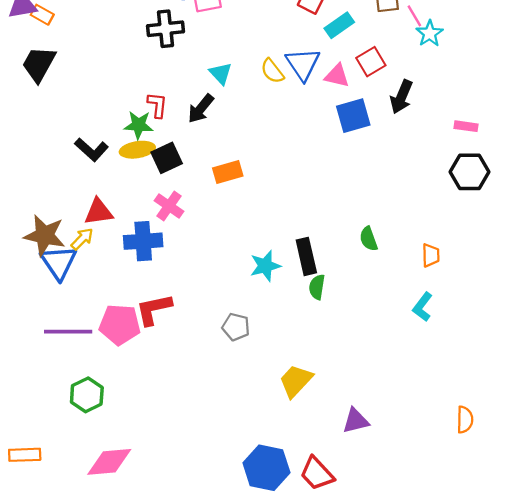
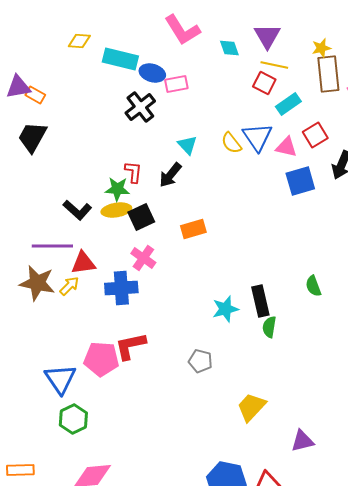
black cross: (165, 29) -> (140, 107), turned -32
blue triangle: (59, 262) -> (60, 379), moved
purple line: (68, 332) -> (52, 246), moved

